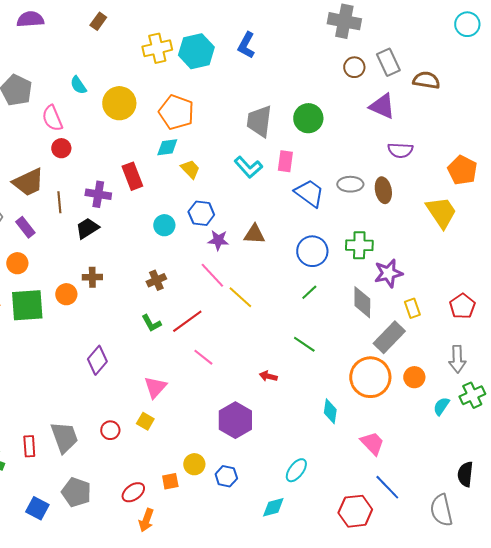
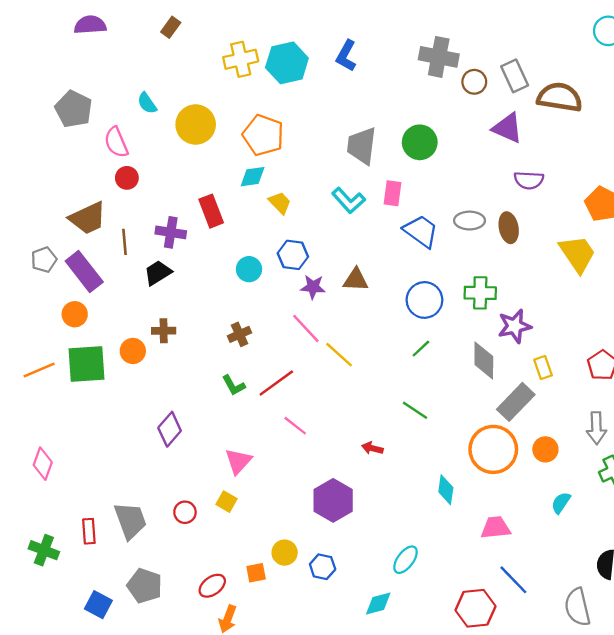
gray cross: (344, 21) -> (439, 57), moved
brown semicircle: (426, 80) -> (560, 97), size x1.4
purple rectangle: (25, 227) -> (84, 272), size x1.6
cyan semicircle: (441, 406) -> (561, 503), moved
pink trapezoid: (372, 443) -> (496, 528), turned -52

